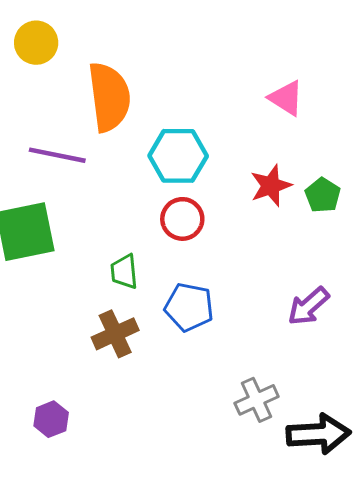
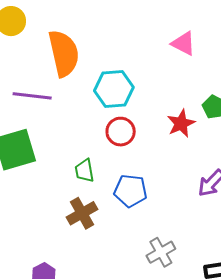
red star: (271, 186) -> (181, 123), moved
gray cross: (257, 400) -> (161, 252), moved

